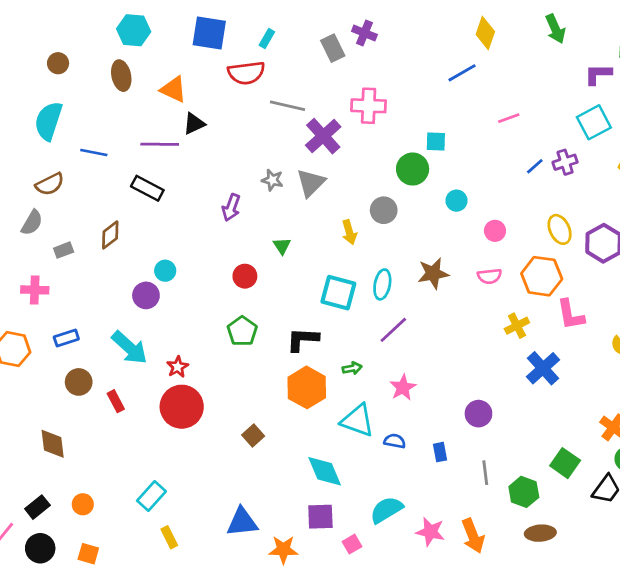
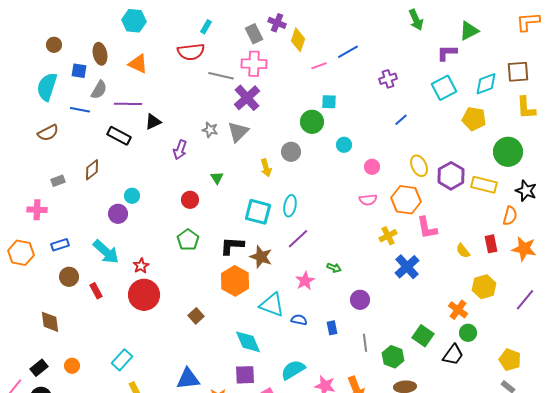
cyan hexagon: (134, 30) -> (134, 21), moved
blue square: (209, 33) -> (79, 71), moved, size x0.6
yellow diamond: (485, 33) -> (298, 40), moved
pink cross: (369, 106) -> (254, 64), moved
pink line: (509, 118) -> (319, 66), moved
black triangle: (194, 124) -> (153, 122), moved
purple cross: (565, 162) -> (388, 79), moved
gray semicircle: (32, 223) -> (99, 90), moved
brown star: (433, 273) -> (261, 257), moved, turned 30
green arrow: (352, 368) -> (334, 268), moved, turned 32

